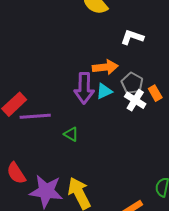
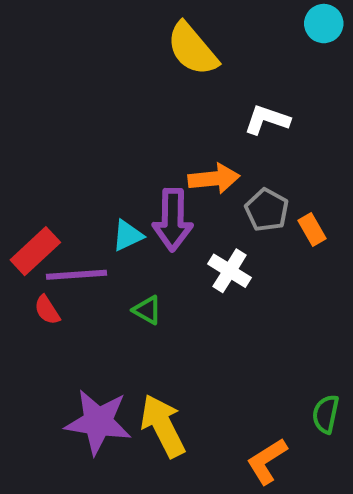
cyan triangle: (104, 91) -> (128, 235), moved
white cross: (135, 100) -> (230, 271), moved
red semicircle: (16, 173) -> (47, 310), moved, size x0.7

